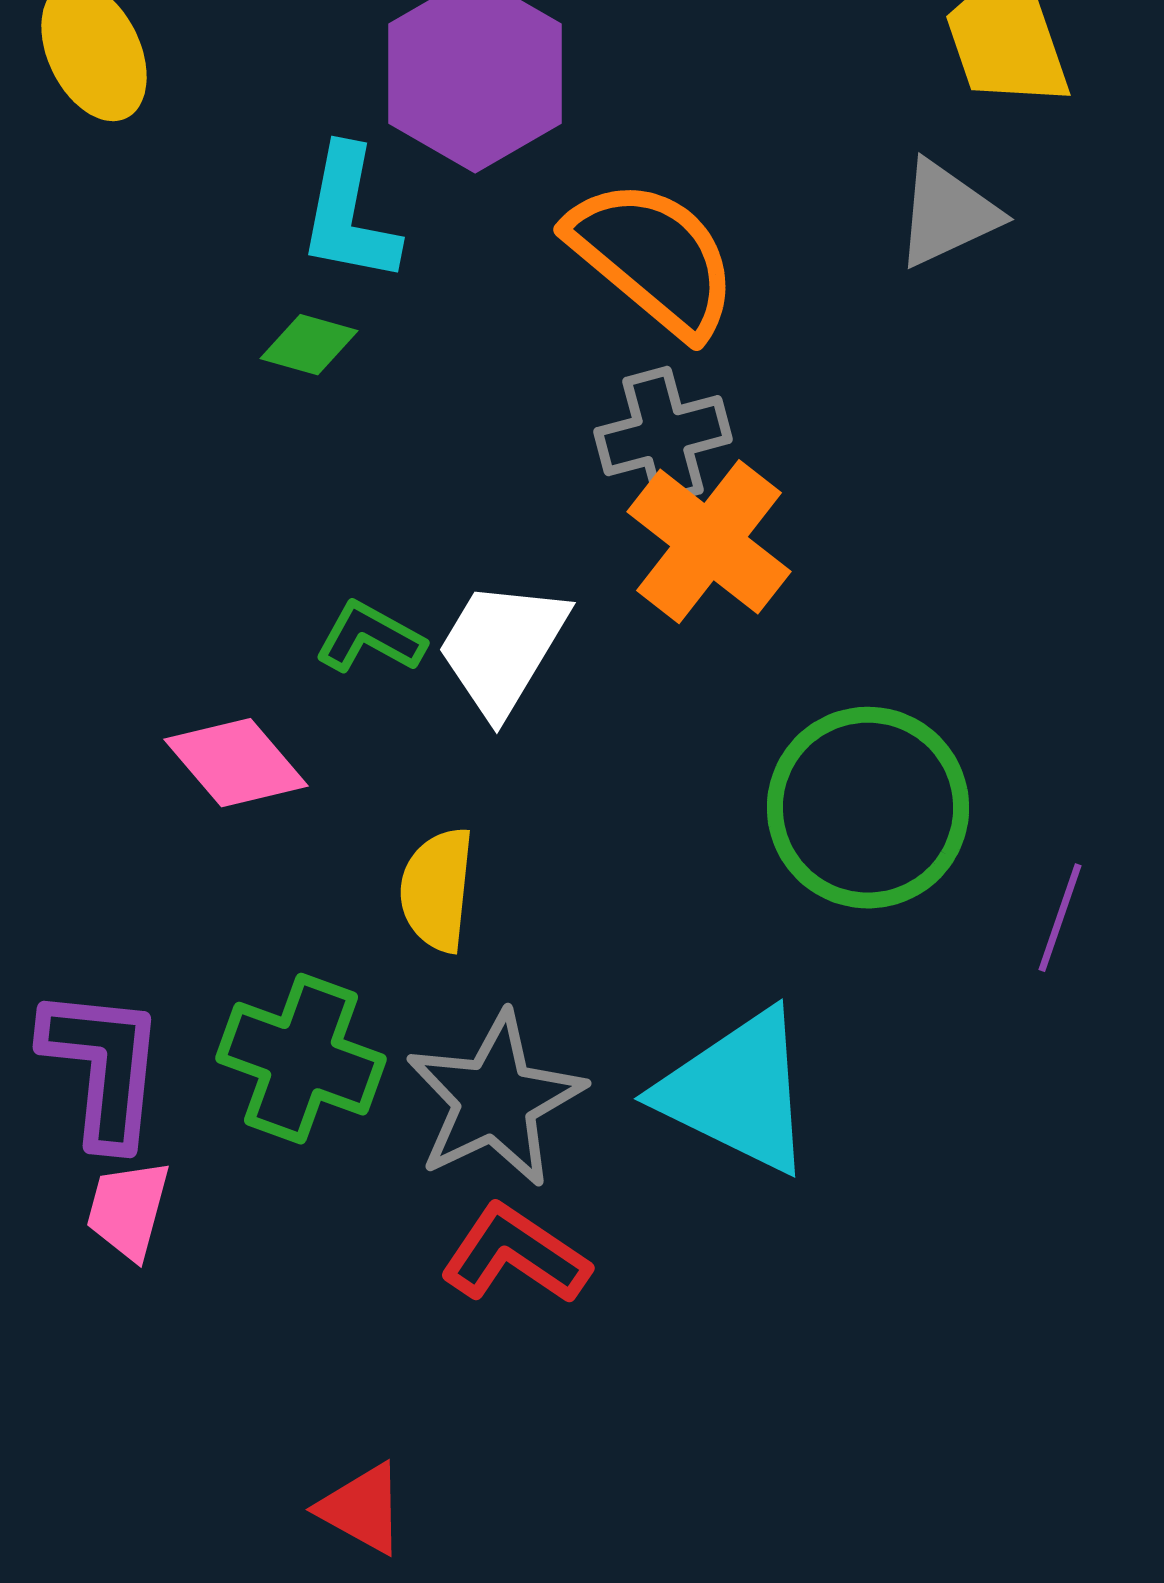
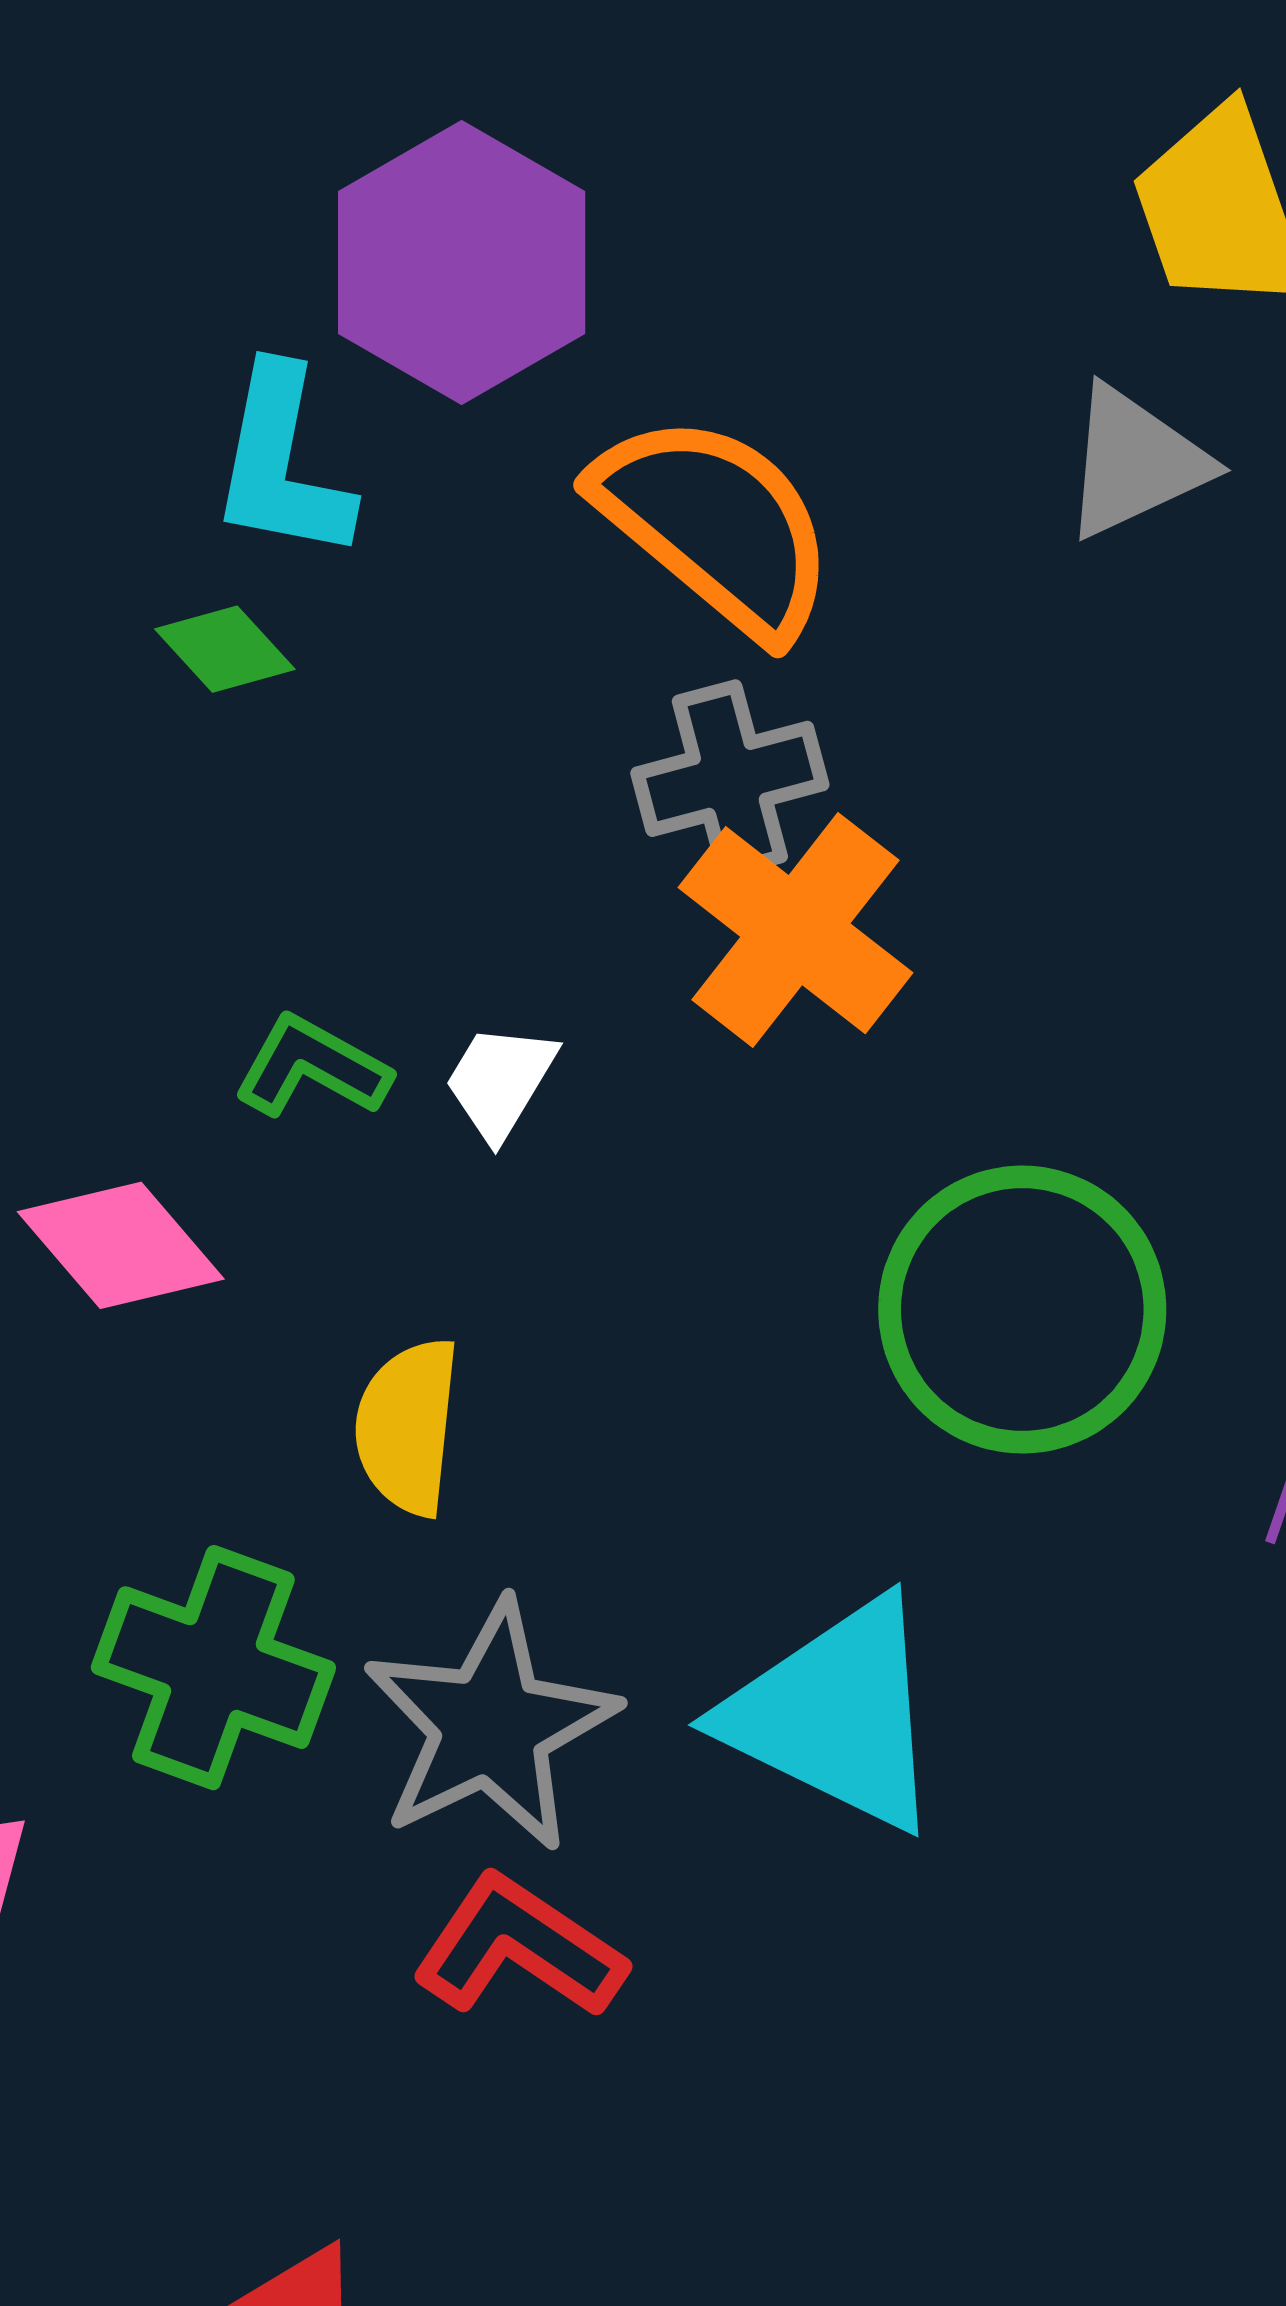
green diamond: (309, 345) -> (225, 649), turned 32
white trapezoid: (502, 648) -> (500, 1081), size x0.6

